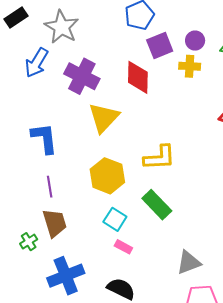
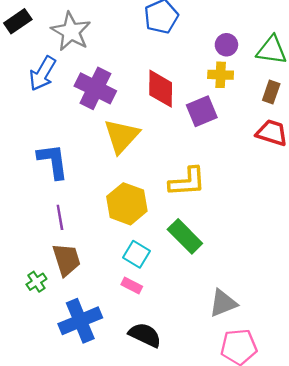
purple square: (160, 46) -> (202, 111), moved
pink rectangle: (123, 247) -> (132, 286), moved

